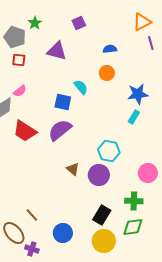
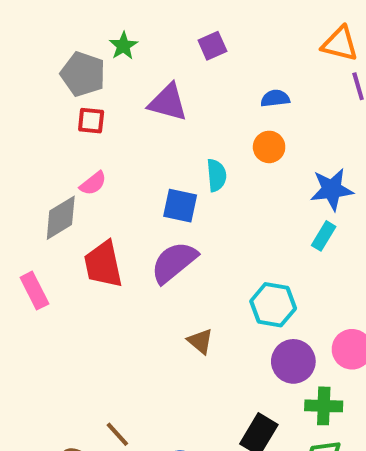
orange triangle: (142, 22) -> (340, 44), turned 42
cyan semicircle: (81, 87) -> (216, 175), turned 35
red trapezoid: (25, 131) -> (103, 264), turned 45
purple circle: (99, 175) -> (293, 361), moved

